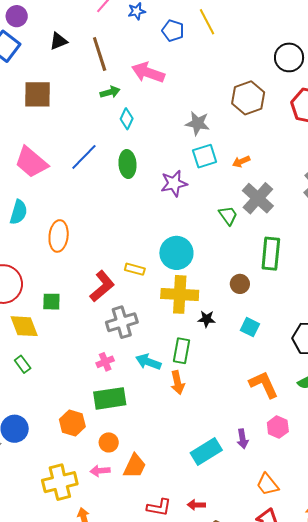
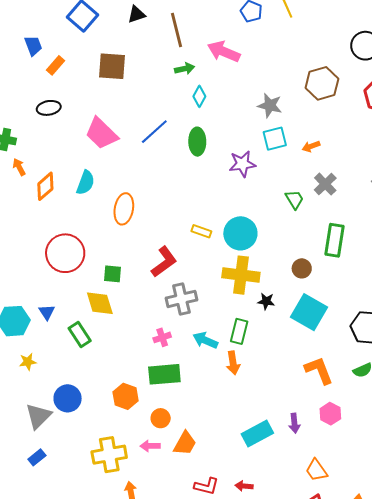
gray cross: (258, 198) -> (325, 184), size x0.7
yellow rectangle: (135, 269) -> (201, 231), moved
yellow diamond: (24, 326) -> (100, 303), moved
cyan square: (250, 327) -> (309, 312), size x1.8
green rectangle: (23, 364) -> (80, 335), size x1.4

